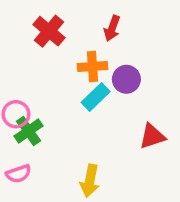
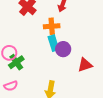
purple circle: (126, 79) -> (63, 49), moved
cyan rectangle: (96, 97) -> (53, 43), turned -63

